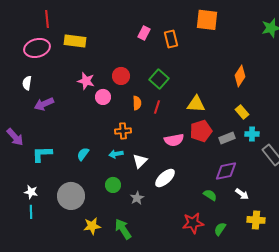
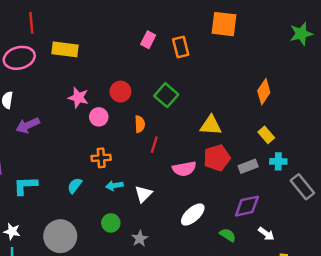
red line: (157, 107) -> (154, 145), moved
orange cross: (123, 131) -> (101, 158), moved
white ellipse: (165, 178) -> (193, 214), moved

